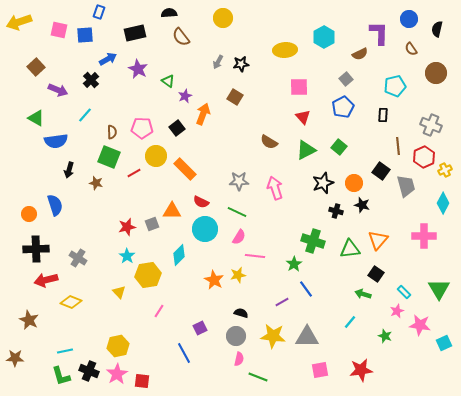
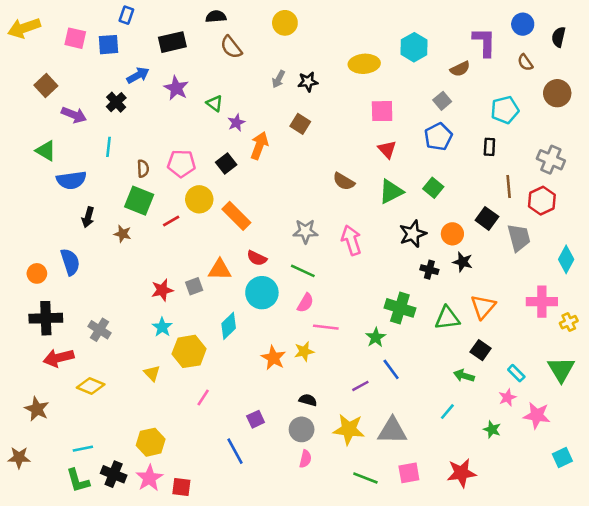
cyan line: (85, 115) -> (108, 147), turned -35
yellow cross: (445, 170) -> (569, 322), moved
cyan square: (444, 343) -> (562, 458), moved
green line: (258, 377) -> (365, 478), moved

